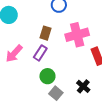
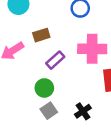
brown rectangle: (46, 33) -> (41, 35), moved, turned 40
purple rectangle: (40, 53) -> (55, 60), moved

